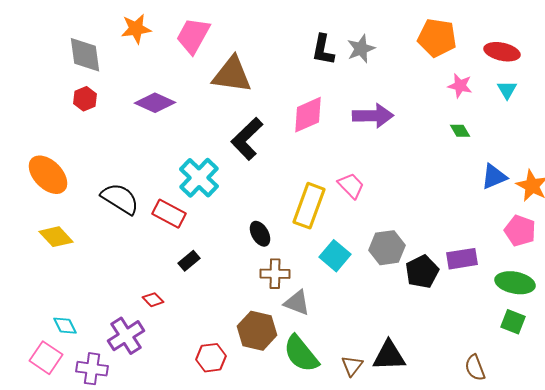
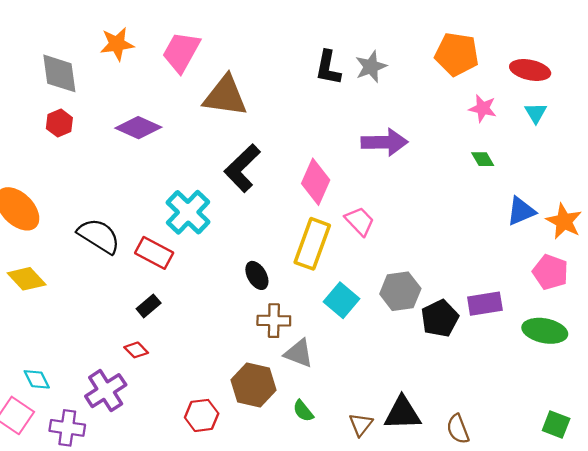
pink diamond: (308, 115) -> (316, 182), moved, turned -42
black rectangle: (189, 261) -> (149, 306), moved
green square: (513, 322) -> (556, 424), moved
green semicircle: (301, 354) -> (303, 411), size x0.5
brown semicircle: (475, 368) -> (458, 429), moved

